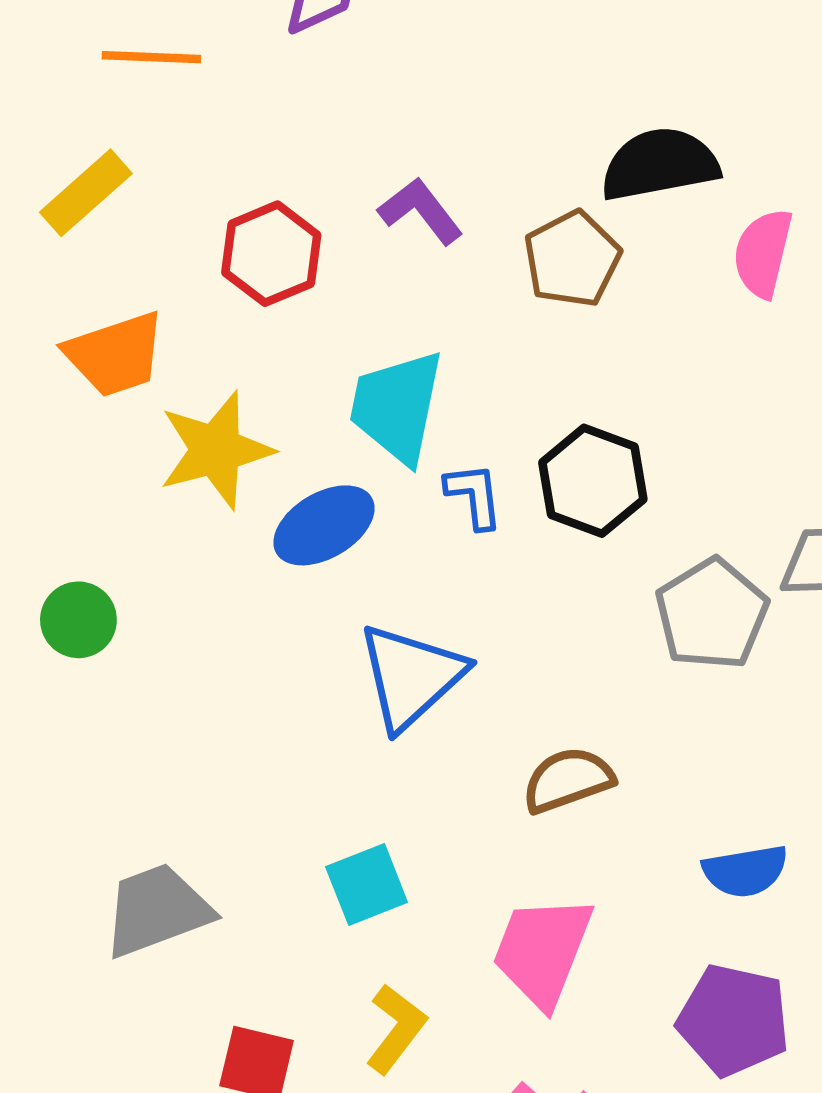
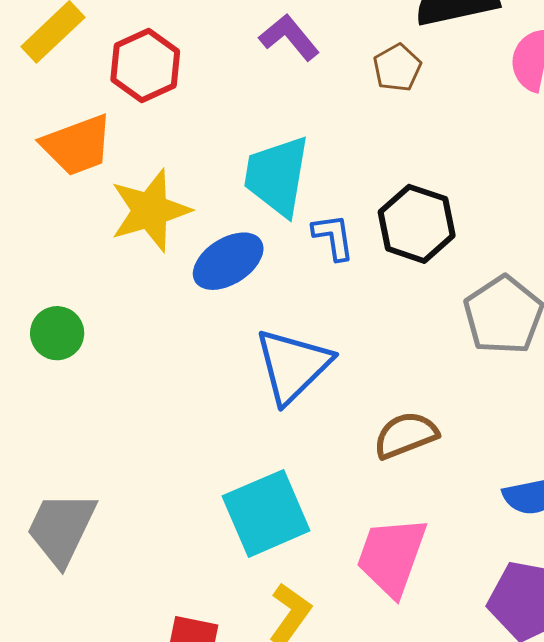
red hexagon: (271, 254) -> (145, 65), moved
brown pentagon: (572, 259) -> (397, 68), size x0.7
cyan square: (367, 885) -> (266, 513), size x1.5
gray trapezoid: (157, 910) -> (61, 528), moved, turned -42

